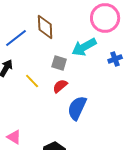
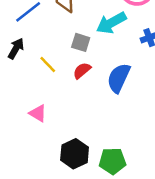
blue semicircle: (77, 108) -> (119, 78), moved
pink triangle: (14, 137) -> (38, 113), moved

